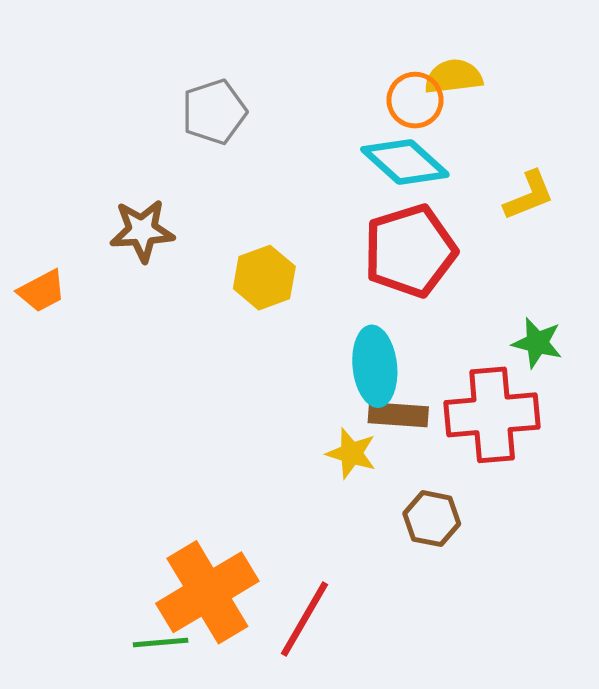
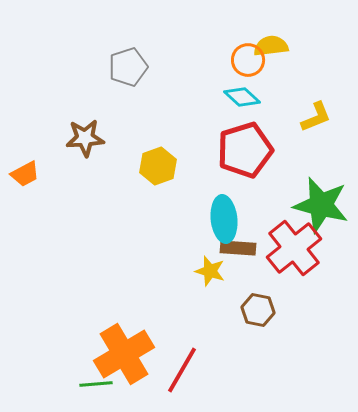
cyan diamond: (405, 162) -> (242, 97), size x0.7
green star: (537, 343) -> (321, 205), size x1.8
red cross: (492, 415) -> (294, 248), turned -34

